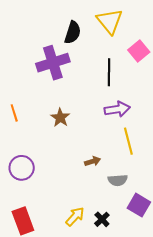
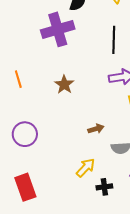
yellow arrow: (75, 216) -> (86, 168), moved
black cross: (102, 219) -> (104, 187), turned 35

